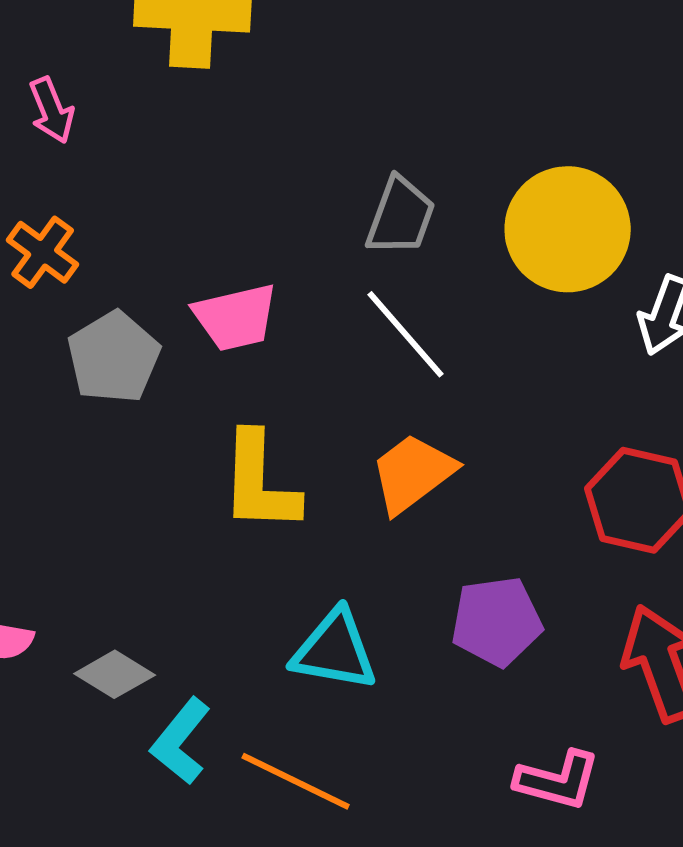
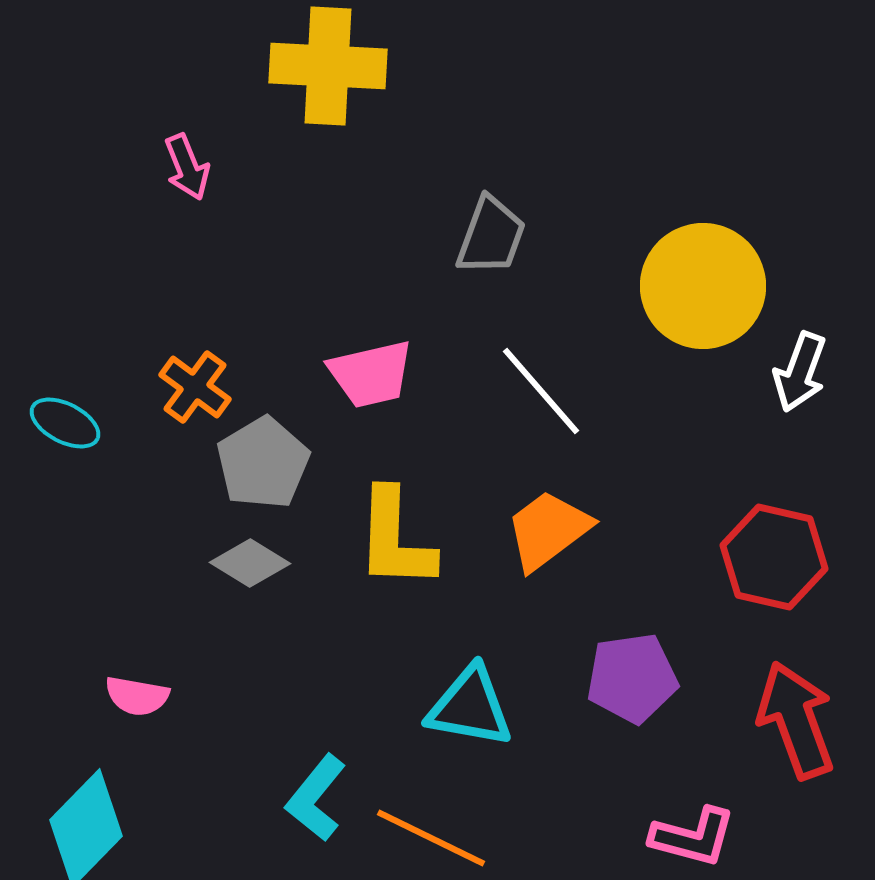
gray trapezoid: (401, 216) -> (491, 236), moved
orange cross: (43, 252) -> (195, 387), moved
gray pentagon: (114, 357) -> (263, 463), moved
gray diamond: (115, 674) -> (250, 563), moved

